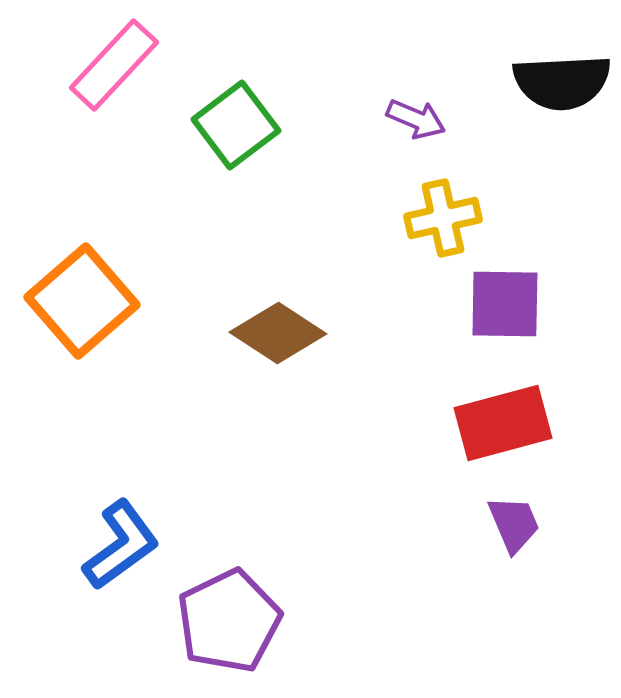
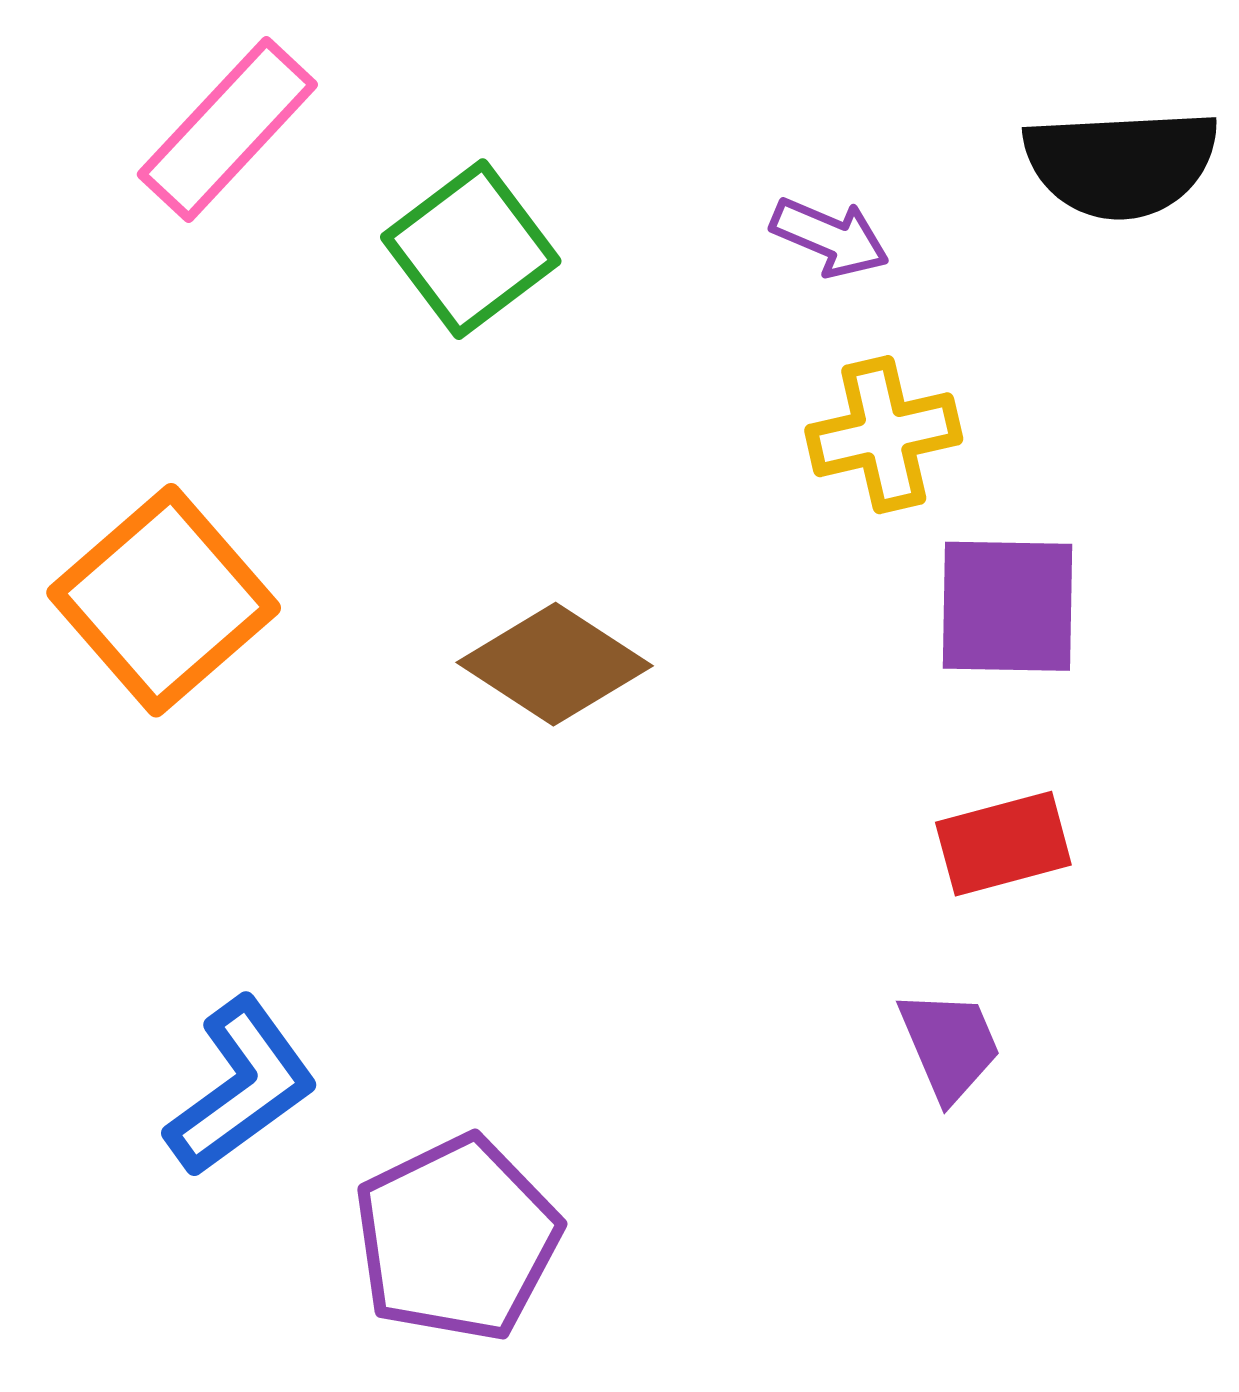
red rectangle: (503, 423) -> (1003, 844), size x0.7
purple trapezoid: (514, 524) -> (950, 1045), moved

